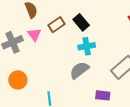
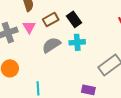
gray semicircle: (79, 70) -> (51, 45), moved

